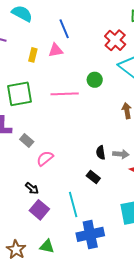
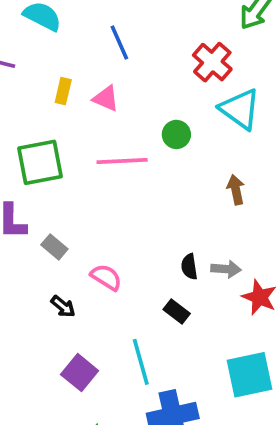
pink triangle: (56, 50) -> (106, 98), moved, turned 35
pink semicircle: (45, 158) -> (106, 277), moved, turned 72
black arrow: (32, 188) -> (63, 306), moved

